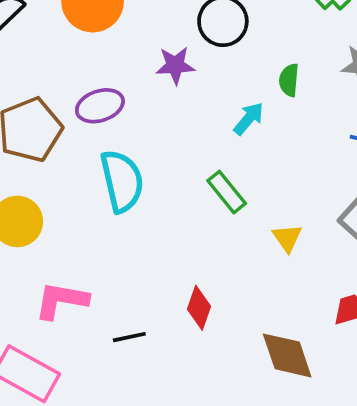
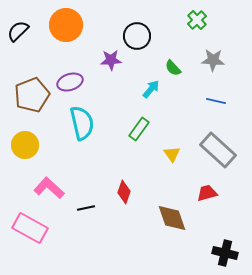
green semicircle: (289, 80) -> (173, 68), turned -48
green rectangle: (227, 192) -> (139, 129), turned 75
pink L-shape: (61, 300) -> (49, 188), turned 32

